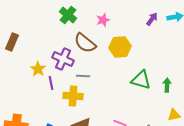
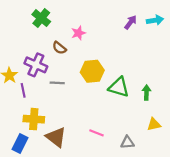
pink star: (103, 20) -> (78, 33), moved
brown semicircle: (85, 43) -> (59, 48), size x0.6
yellow hexagon: (120, 47) -> (92, 71), moved
yellow cross: (73, 96) -> (34, 119), moved

